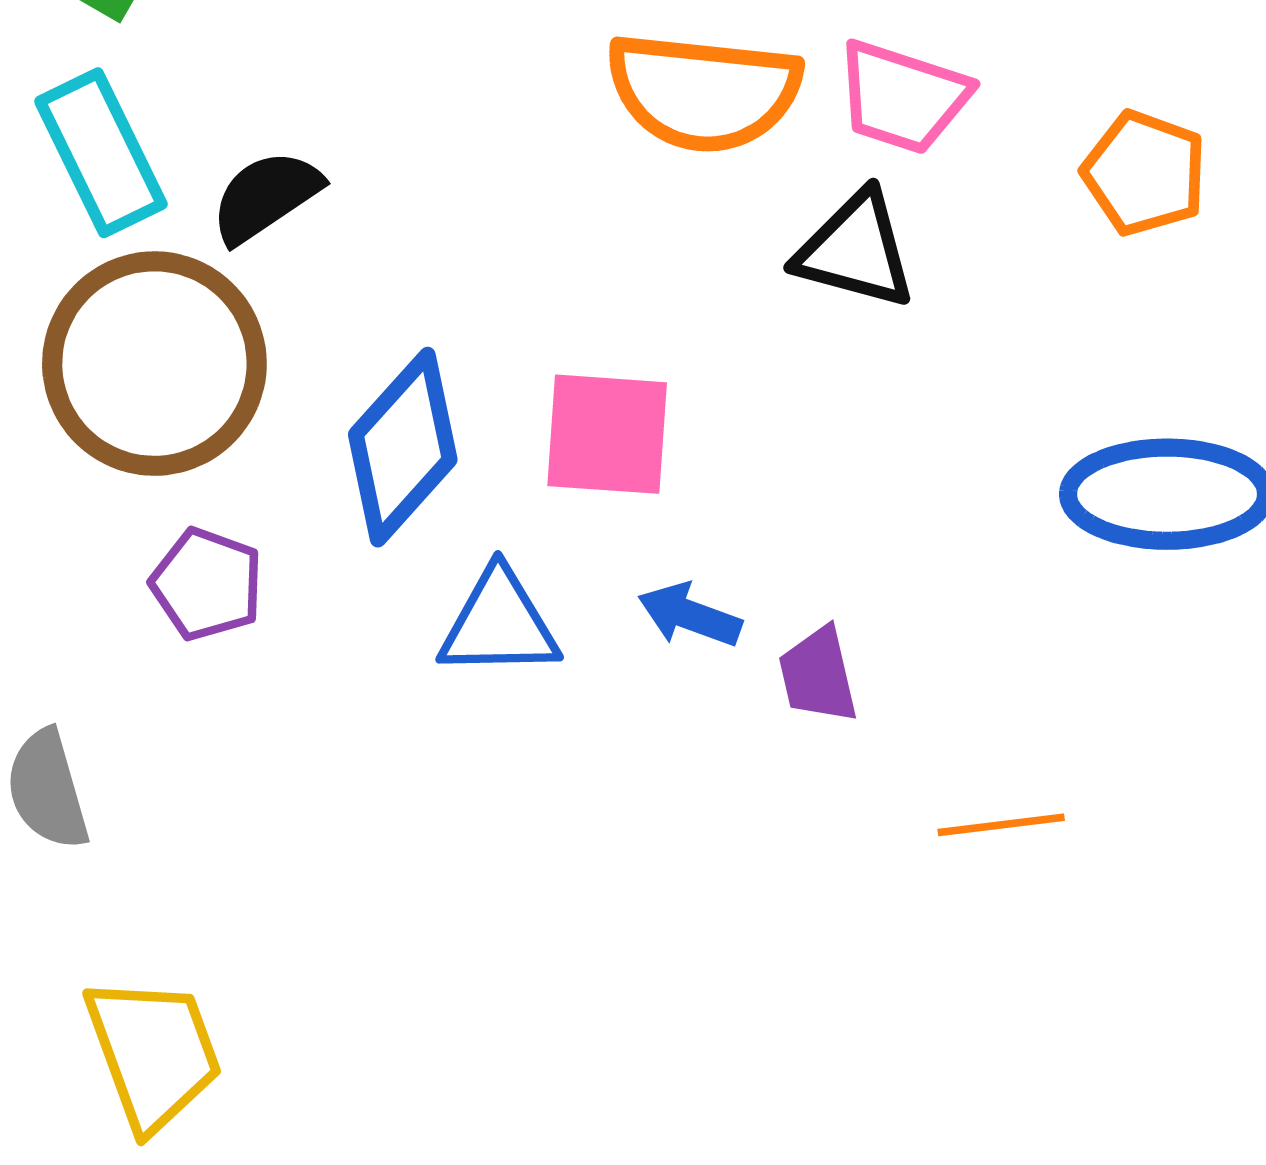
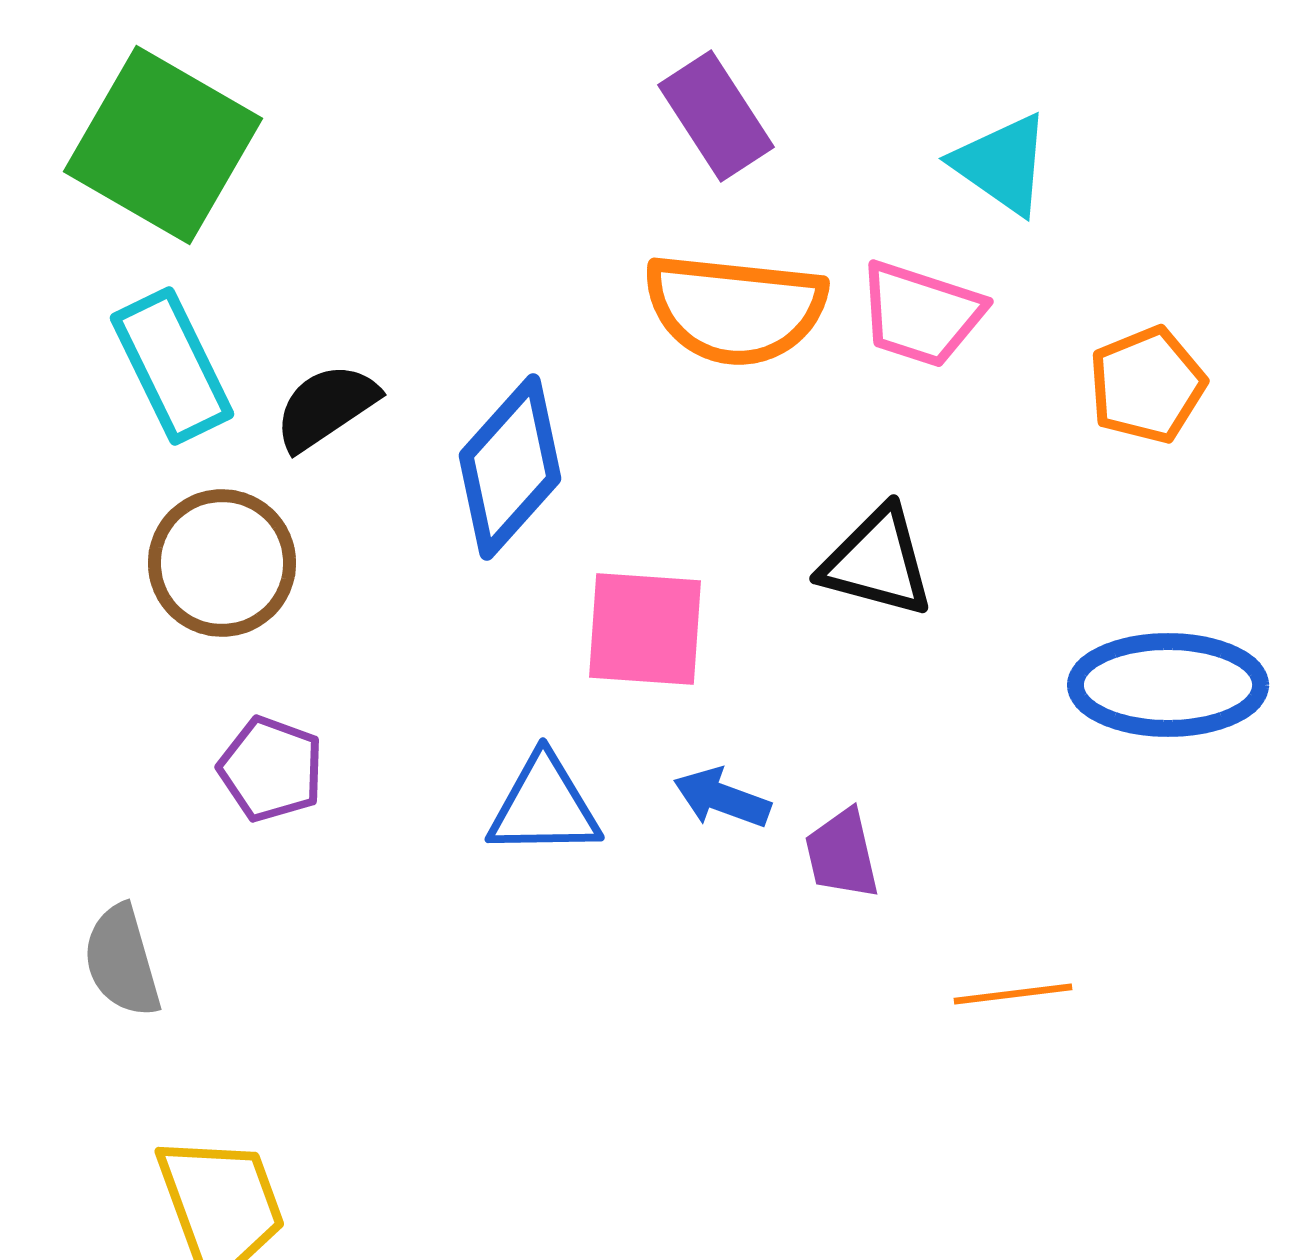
orange pentagon: (1145, 173) -> (1147, 385), turned 30
black triangle: (856, 250) -> (877, 562), moved
brown circle: (154, 364) -> (222, 563), size x0.7
blue diamond: (403, 447) -> (510, 467), moved

